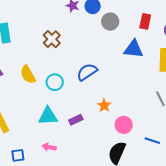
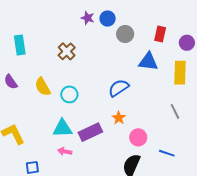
blue semicircle: (87, 72) -> (119, 88), moved
purple rectangle: (76, 120) -> (90, 132), size x1.6
pink arrow: (49, 147) -> (65, 151), moved

